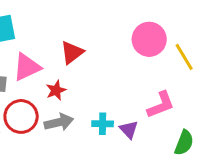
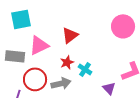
red star: (56, 90) -> (67, 62), moved
cyan cross: (103, 124) -> (85, 69), moved, turned 32

